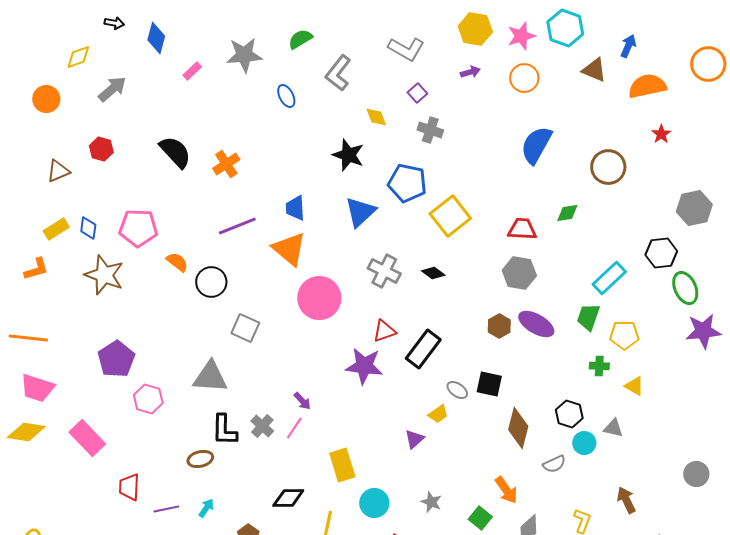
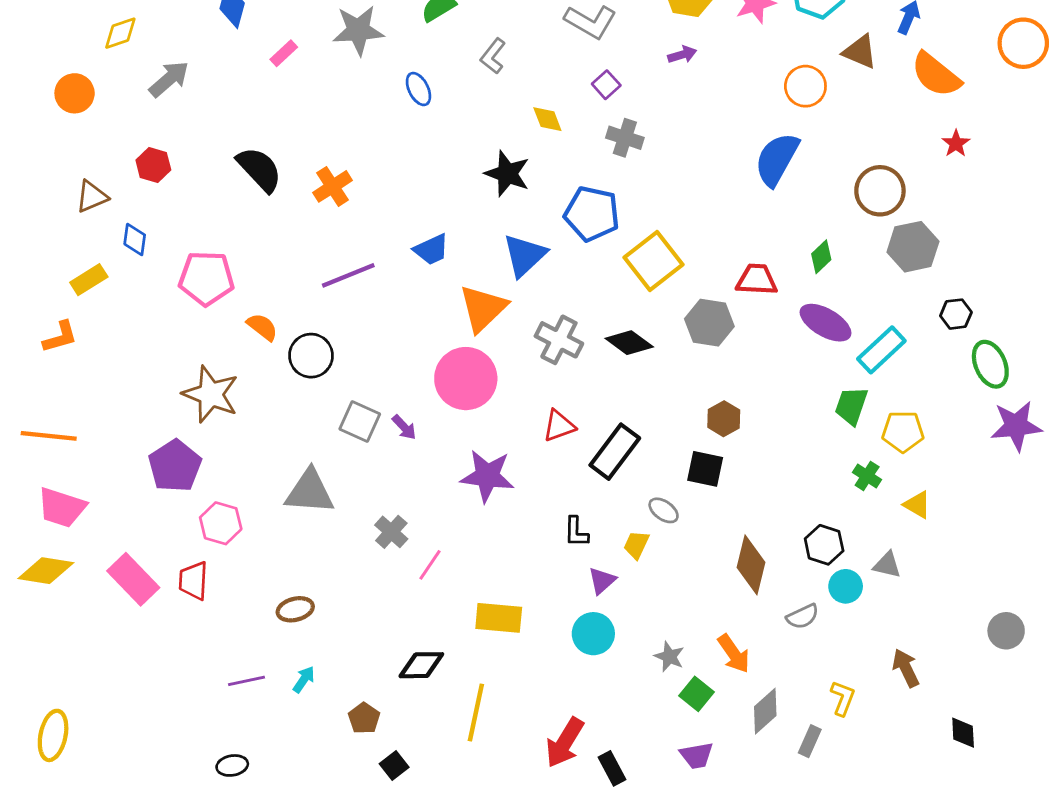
gray L-shape: (338, 73) -> (493, 56), size x0.7
orange circle: (524, 78) -> (805, 86), moved
orange semicircle: (647, 86) -> (936, 75), turned -129
blue trapezoid: (295, 208) -> (431, 250), turned -112
gray hexagon: (694, 208) -> (913, 247), moved
green diamond: (567, 213) -> (821, 257), turned -35
blue diamond: (88, 228) -> (135, 240), moved
orange triangle: (289, 249) -> (483, 308), moved, turned 36
black hexagon: (661, 253) -> (956, 314), size x0.7
black diamond: (433, 273) -> (629, 343), size x1.4
gray hexagon: (519, 273) -> (709, 323), moved
brown star: (104, 275) -> (211, 394), moved
purple ellipse: (536, 324) -> (826, 323), moved
purple star: (364, 366) -> (487, 476), moved
green cross: (599, 366) -> (867, 476), turned 30
black square: (489, 384) -> (705, 469), moved
purple arrow: (302, 401) -> (404, 427), moved
yellow trapezoid: (438, 414) -> (636, 545), turned 150
gray cross: (262, 426) -> (391, 532), moved
black L-shape: (224, 430) -> (576, 532), moved, size x0.7
yellow rectangle: (342, 465) -> (499, 618), turned -68
red trapezoid: (129, 487) -> (193, 581), moved
gray star: (431, 502) -> (669, 657), moved
cyan circle: (374, 503) -> (593, 634), moved

